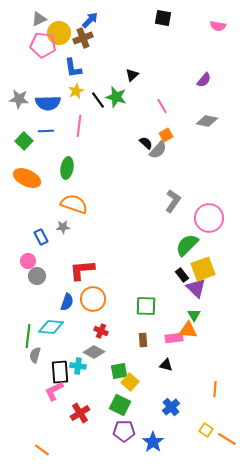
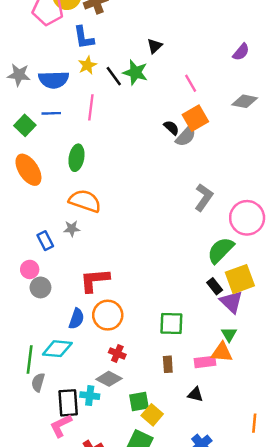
orange square: (166, 135) -> (195, 118), size x1.5
orange ellipse: (27, 178) -> (28, 170), turned 32

